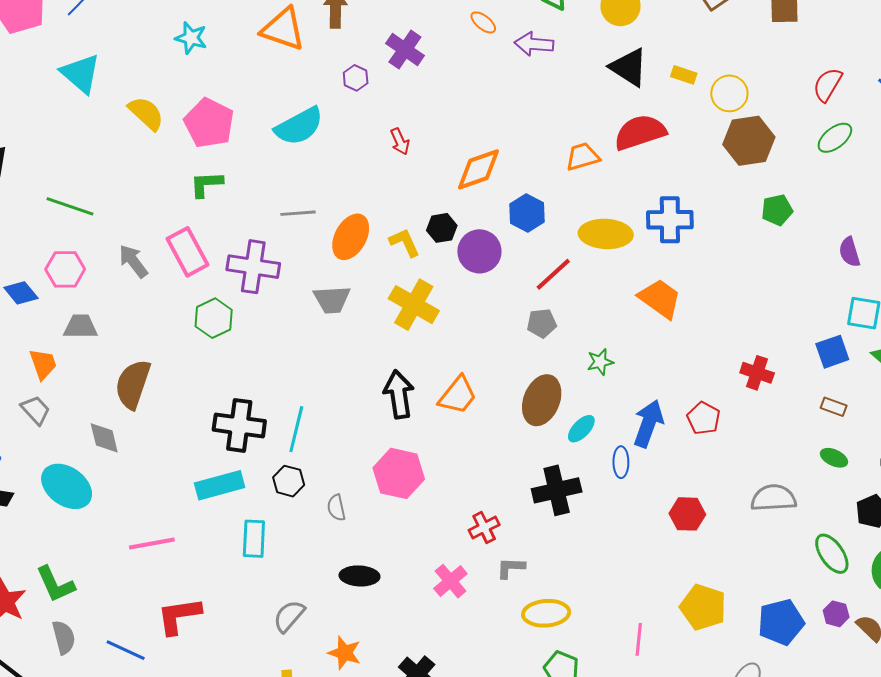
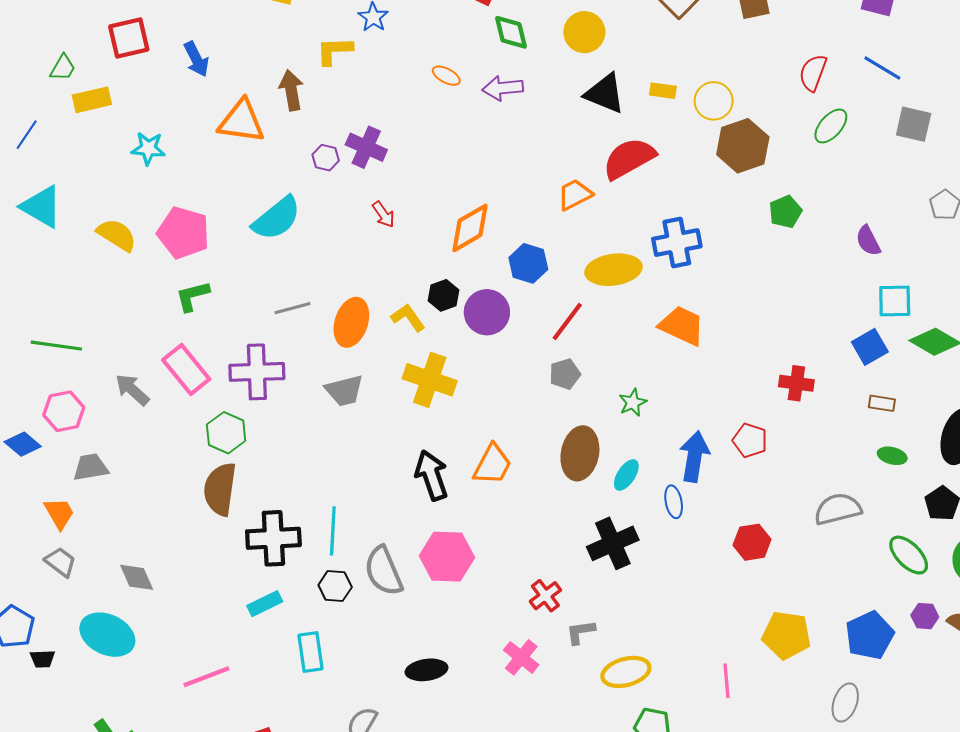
purple cross: (405, 49) -> (366, 147), moved
brown semicircle: (133, 384) -> (220, 489), moved
cyan rectangle: (220, 485) -> (265, 604), size x0.7
gray semicircle: (336, 508) -> (384, 571), moved, size x1.8

